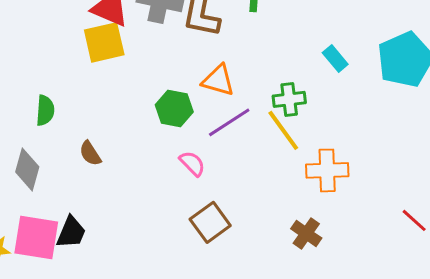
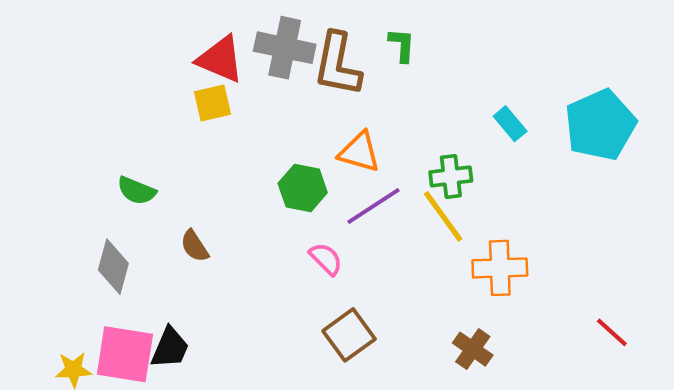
yellow square: (104, 42) -> (213, 103), size x0.7
green semicircle: (45, 110) -> (137, 191), turned 108

